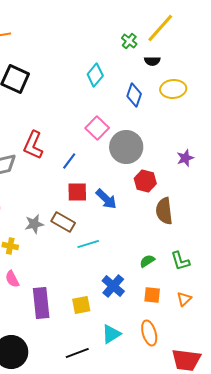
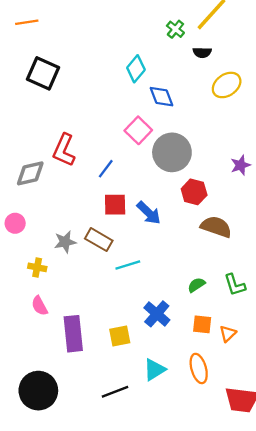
yellow ellipse: (173, 89) -> (227, 85), turned -30
blue diamond: (134, 95) -> (162, 97), moved, turned -40
brown semicircle: (164, 211) -> (216, 227), turned 116
orange triangle: (184, 299) -> (228, 334), moved

